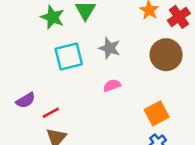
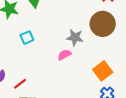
gray star: (109, 48) -> (75, 37), moved
cyan square: (69, 57) -> (27, 38), size x0.6

